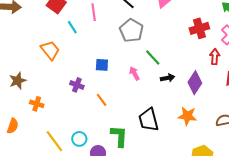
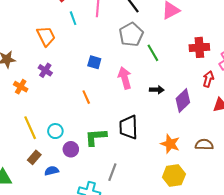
green line: (153, 58) -> (153, 53), moved
pink arrow: (134, 73) -> (125, 78), size x1.5
purple cross: (77, 85) -> (45, 70), moved
orange star: (187, 116) -> (170, 144), moved
green L-shape: (119, 136) -> (96, 137), turned -110

